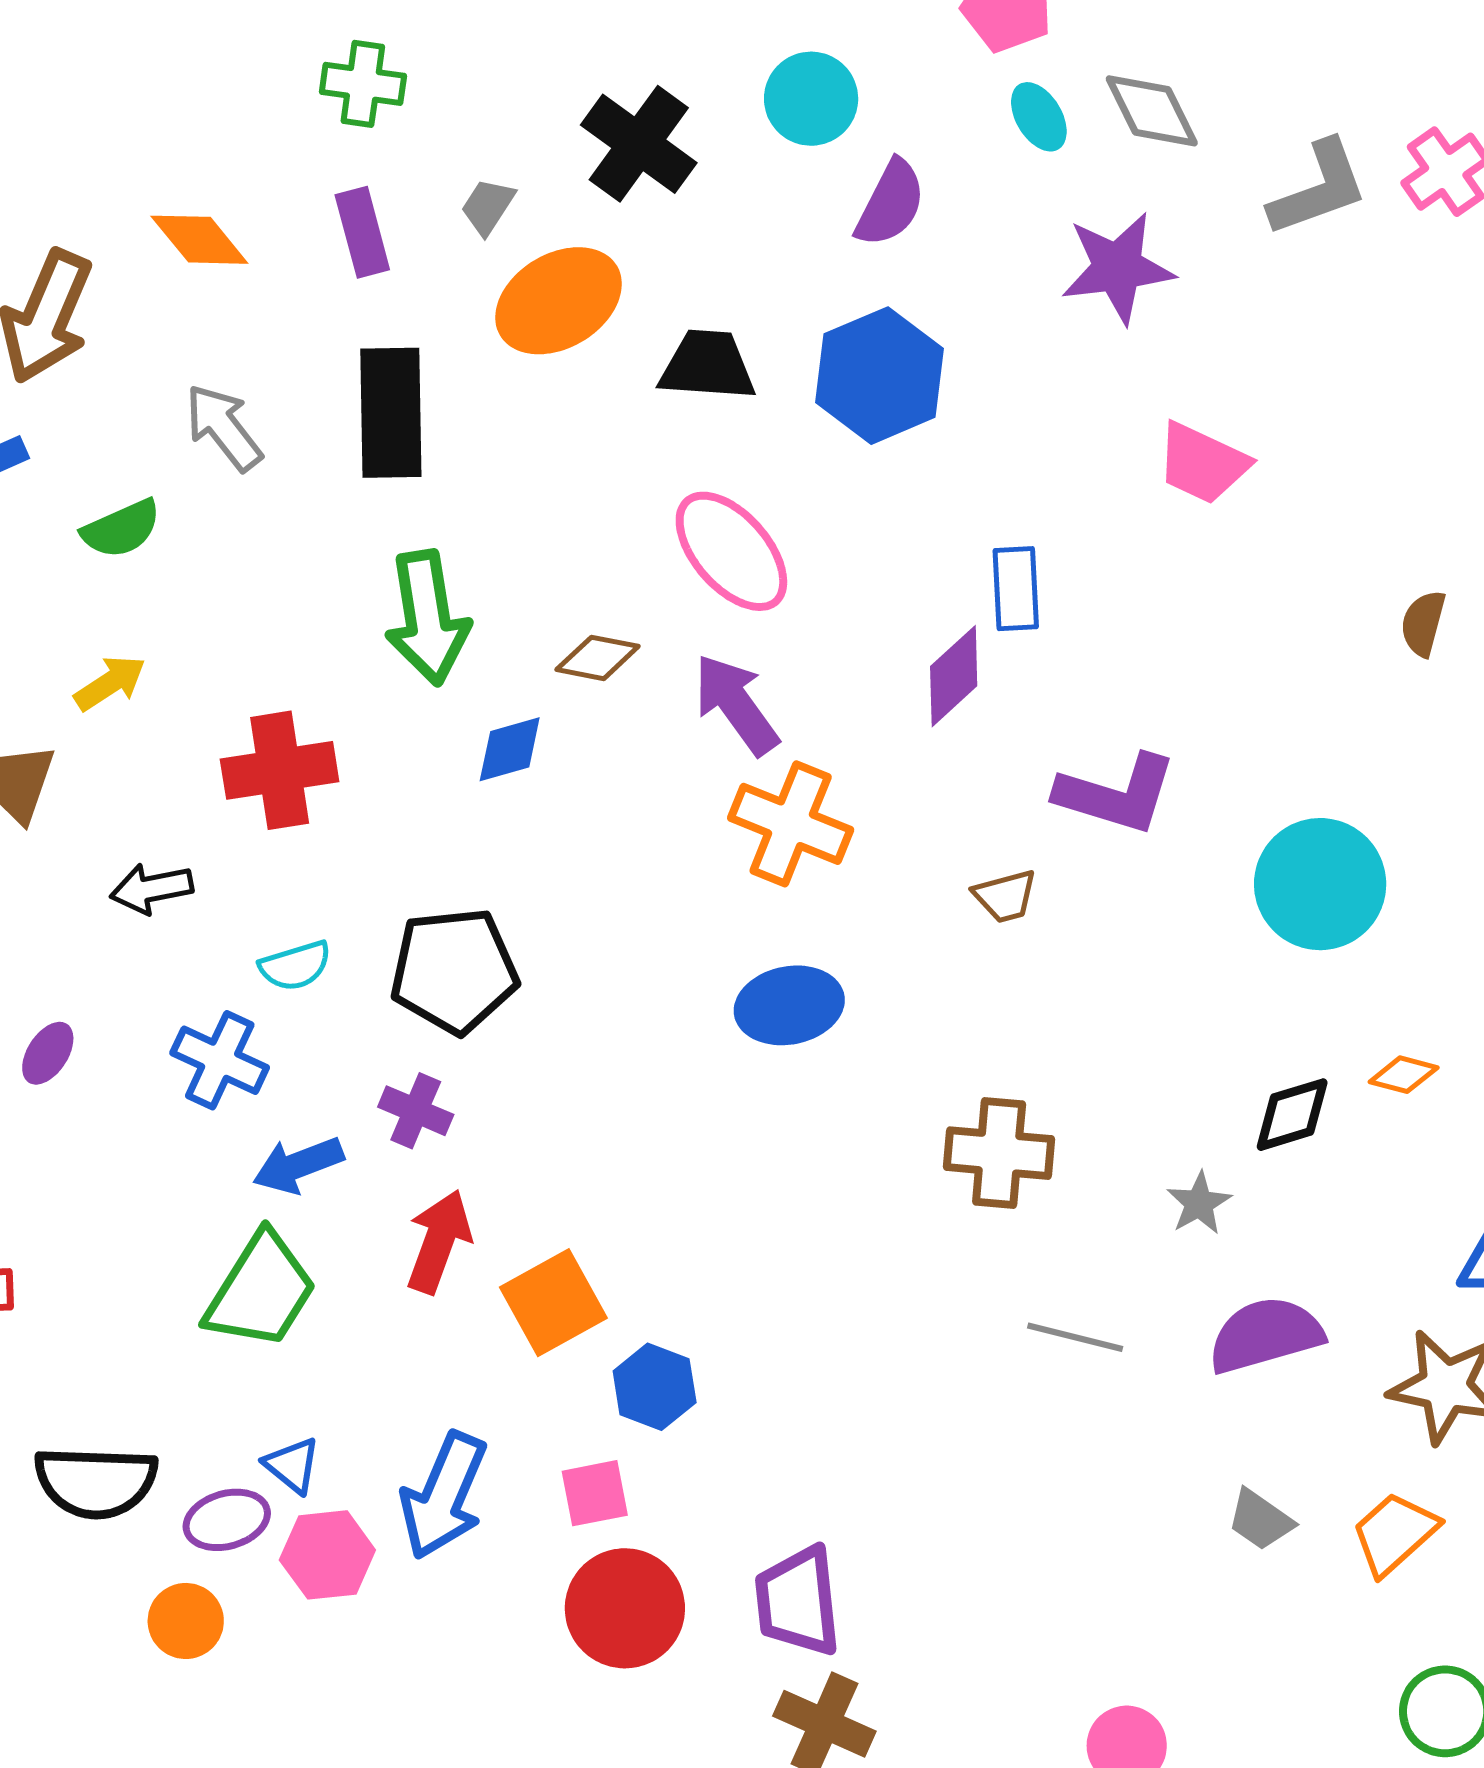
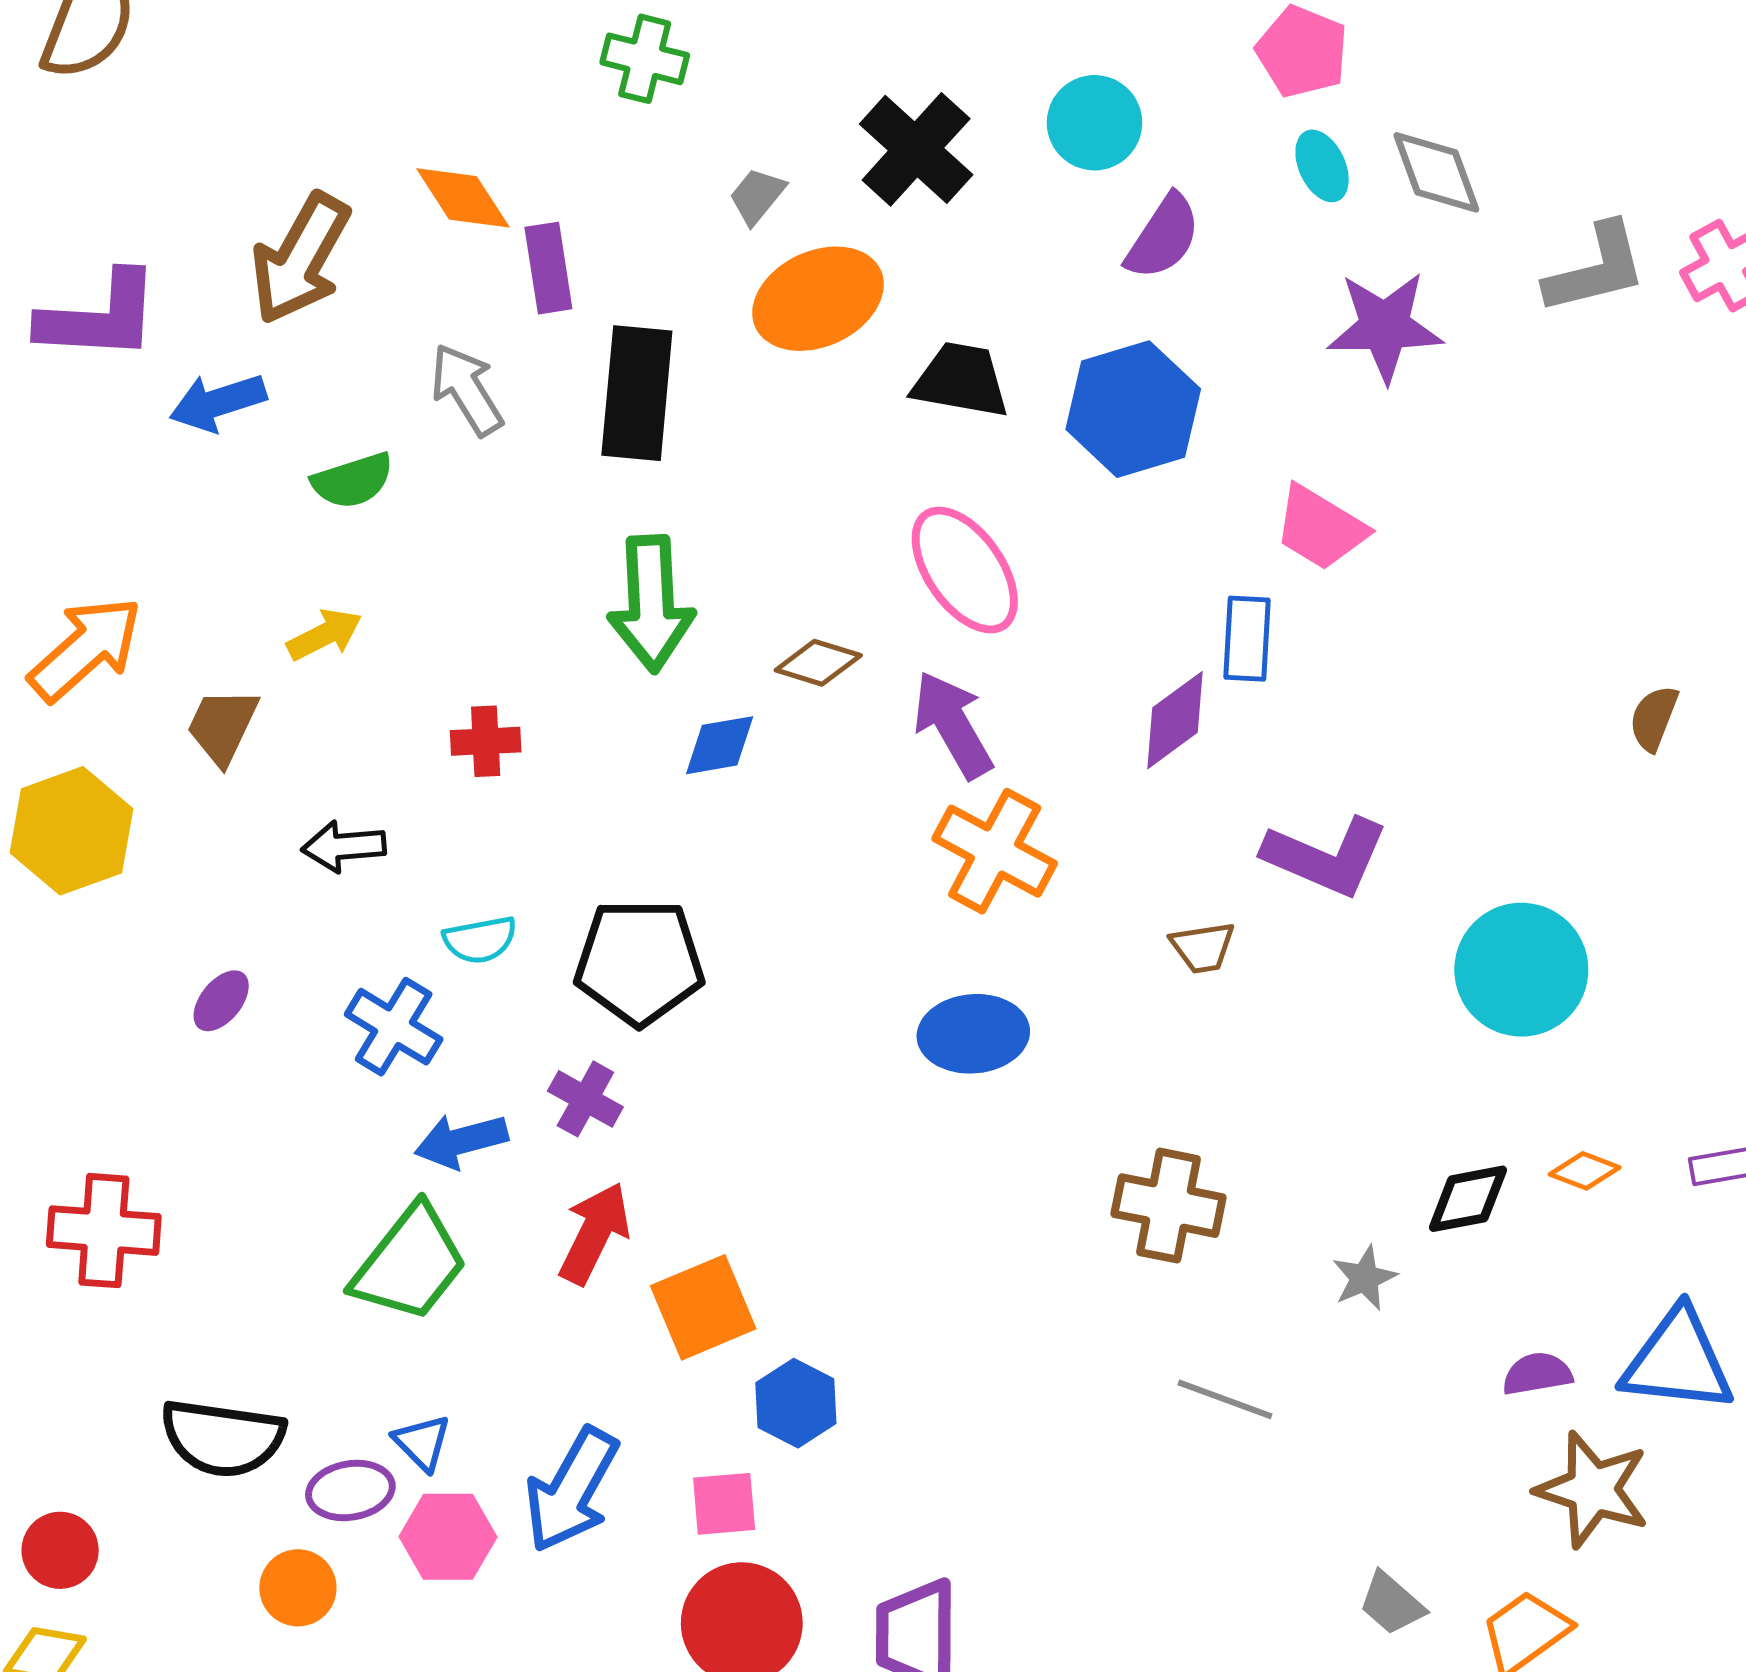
purple rectangle: (362, 232) -> (548, 268), moved
pink trapezoid: (1202, 463) -> (1320, 528), moved
red cross: (280, 770) -> (486, 741), size x0.6
purple semicircle: (1265, 1335) -> (1537, 1374), moved, size x0.6

